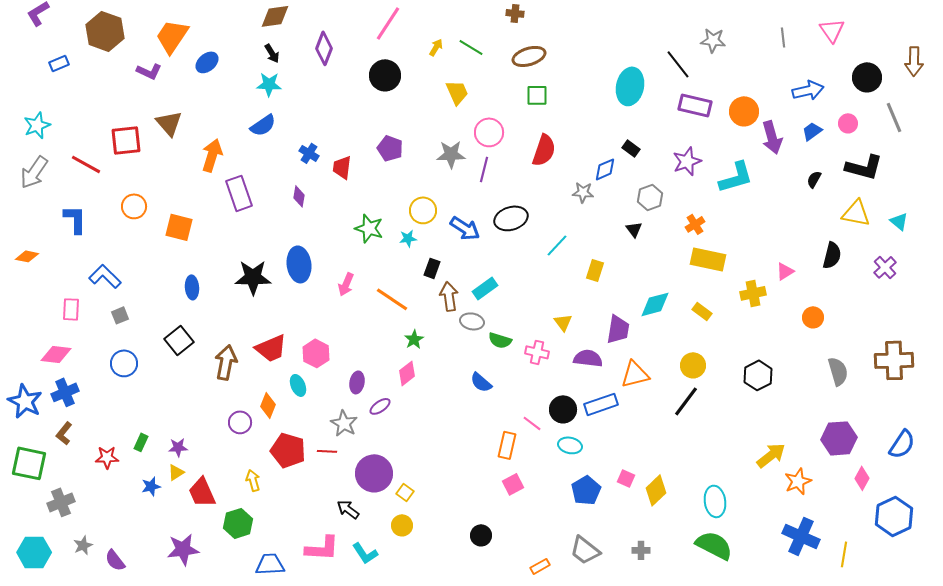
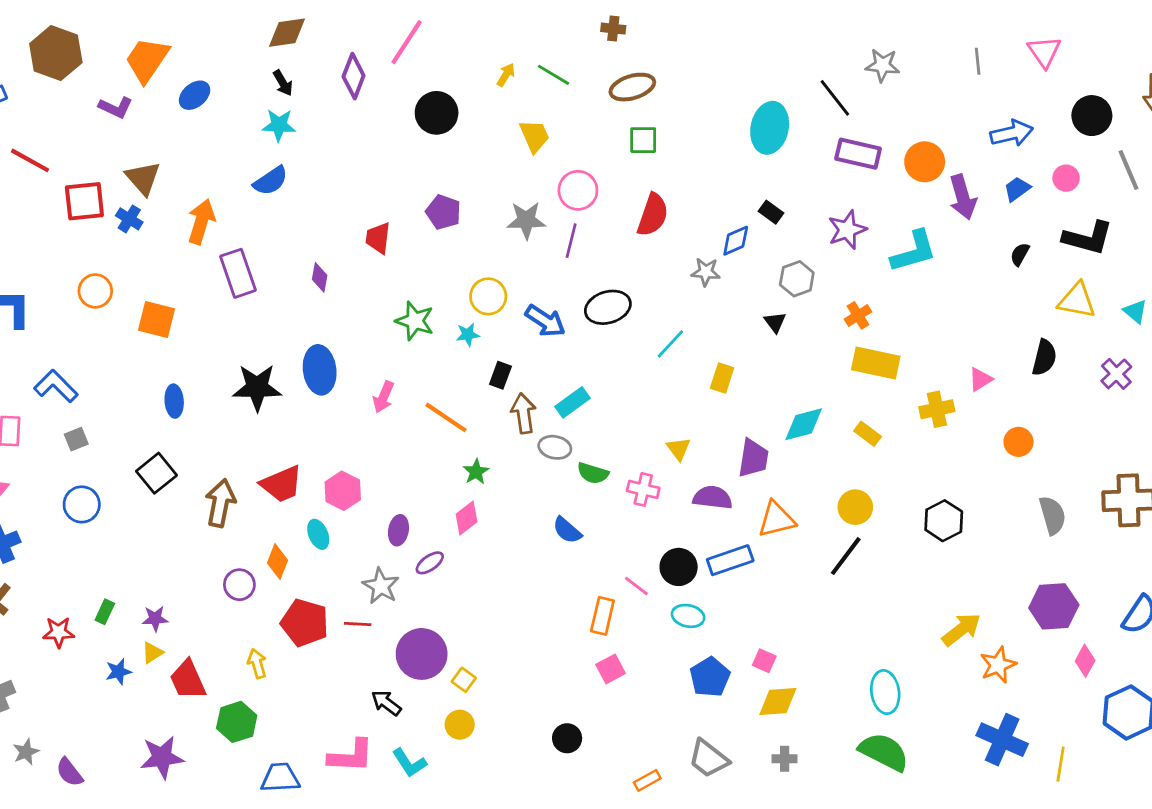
pink line: (388, 23) -> (407, 42), moved
blue cross: (309, 153) -> (129, 219), moved
red line: (86, 164) -> (30, 160), moved
yellow diamond: (656, 490) -> (778, 702), moved, turned 40

